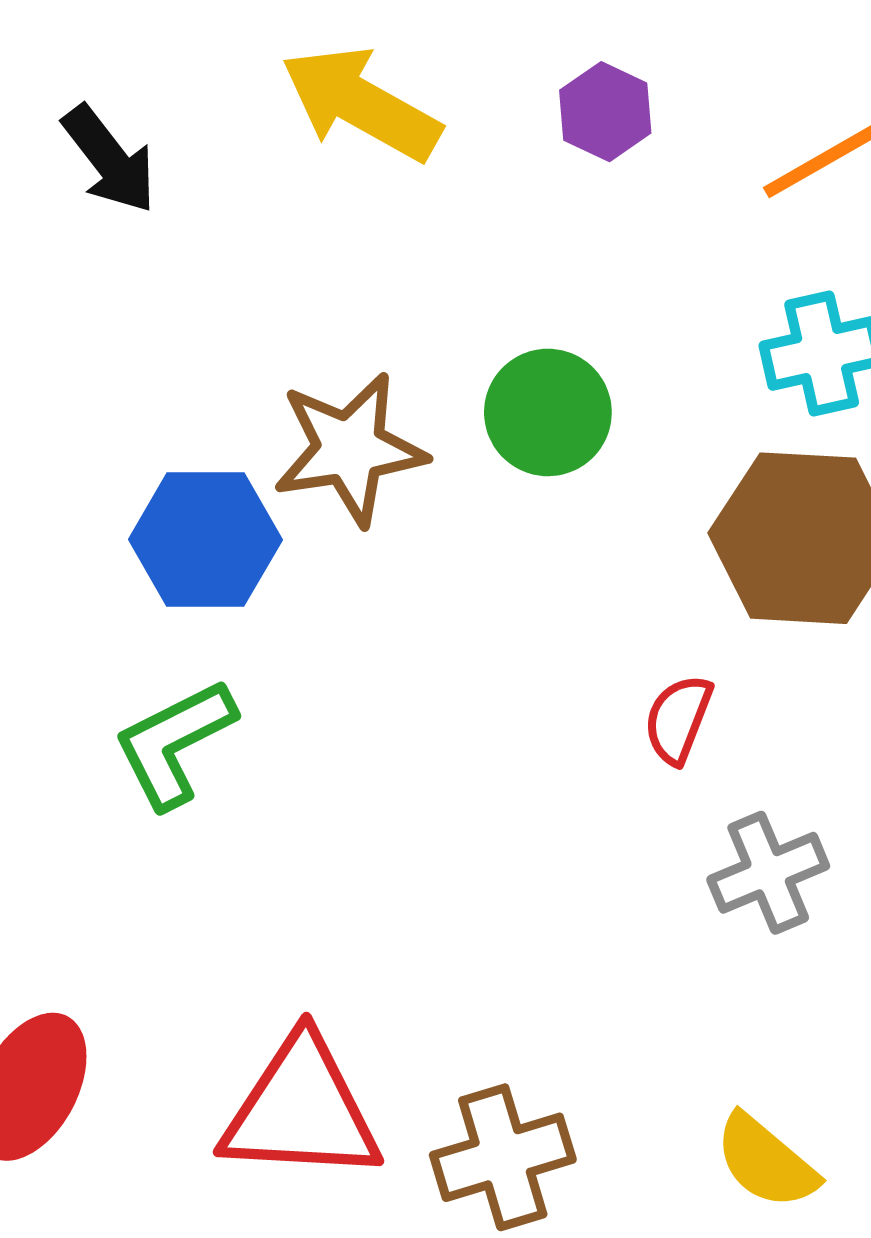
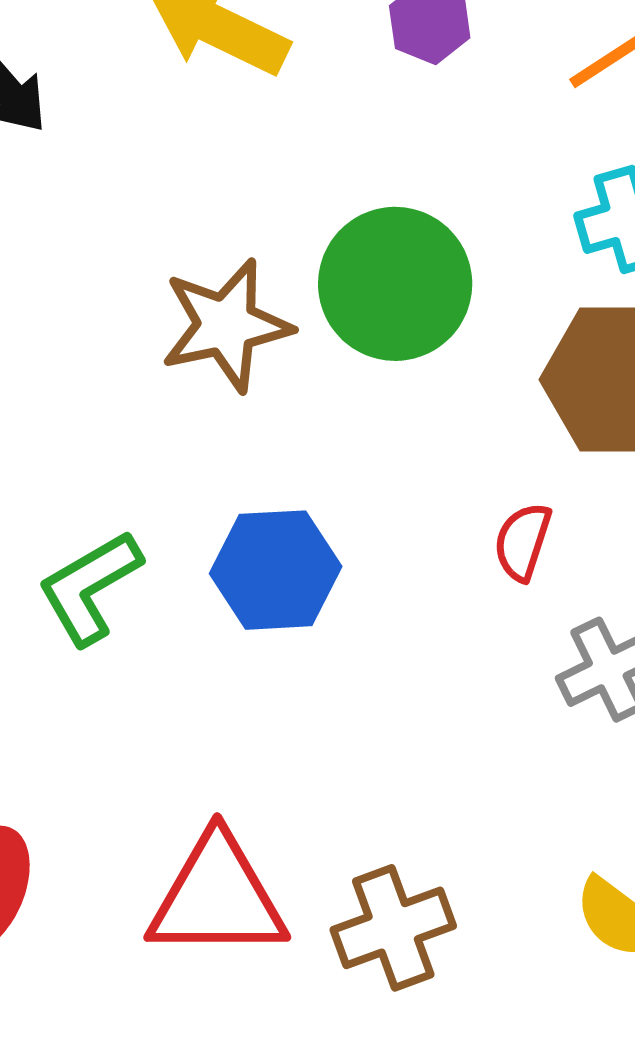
green circle: (548, 412) -> (395, 284), size x1.4
blue hexagon: (205, 540) -> (276, 570), moved

